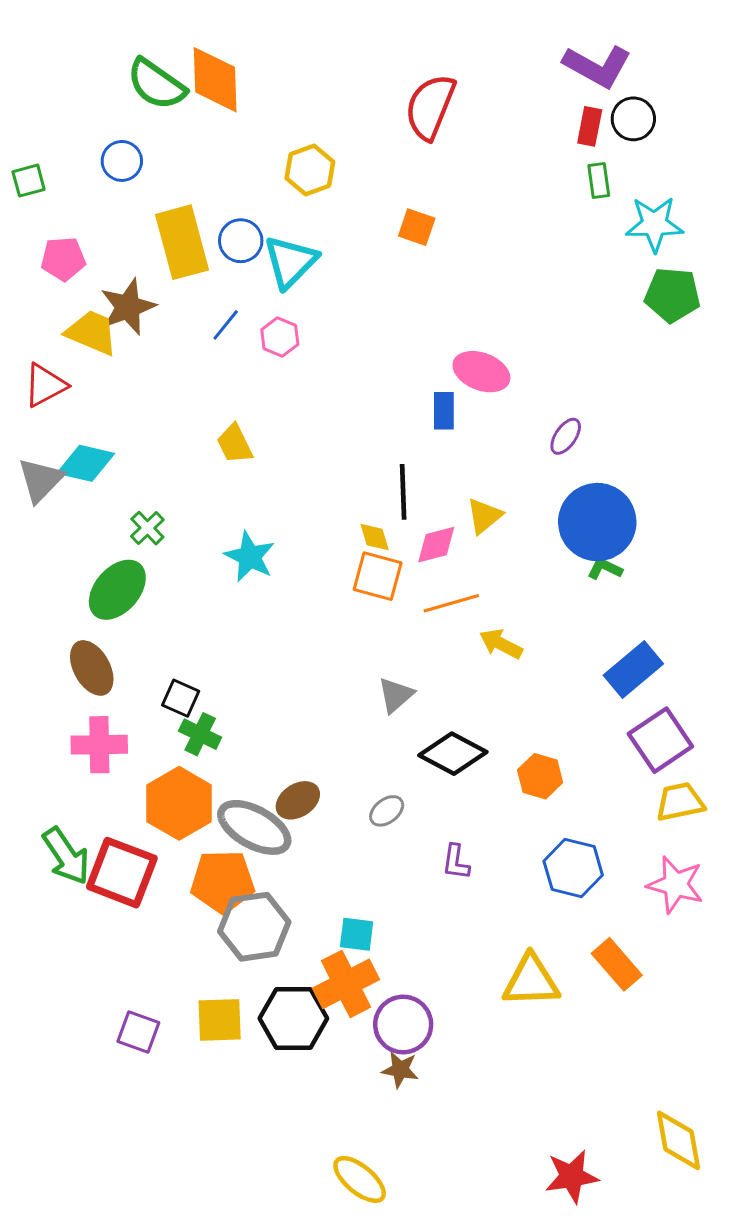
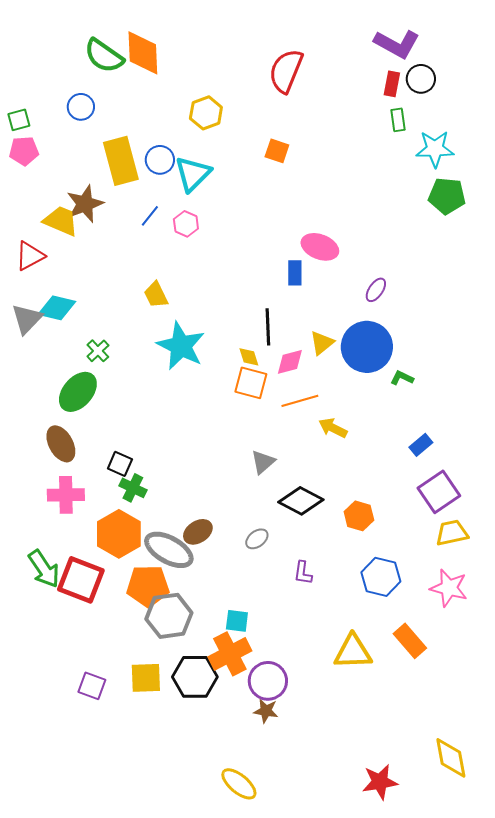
pink pentagon: (63, 259) -> (24, 151), moved
blue circle: (597, 522) -> (367, 347), moved
cyan star: (250, 557) -> (181, 346), moved, size x1.4
blue rectangle: (633, 669) -> (421, 445), size x0.6

